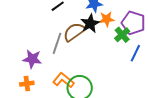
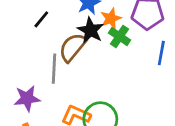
green cross: (122, 35) -> (119, 36), moved

